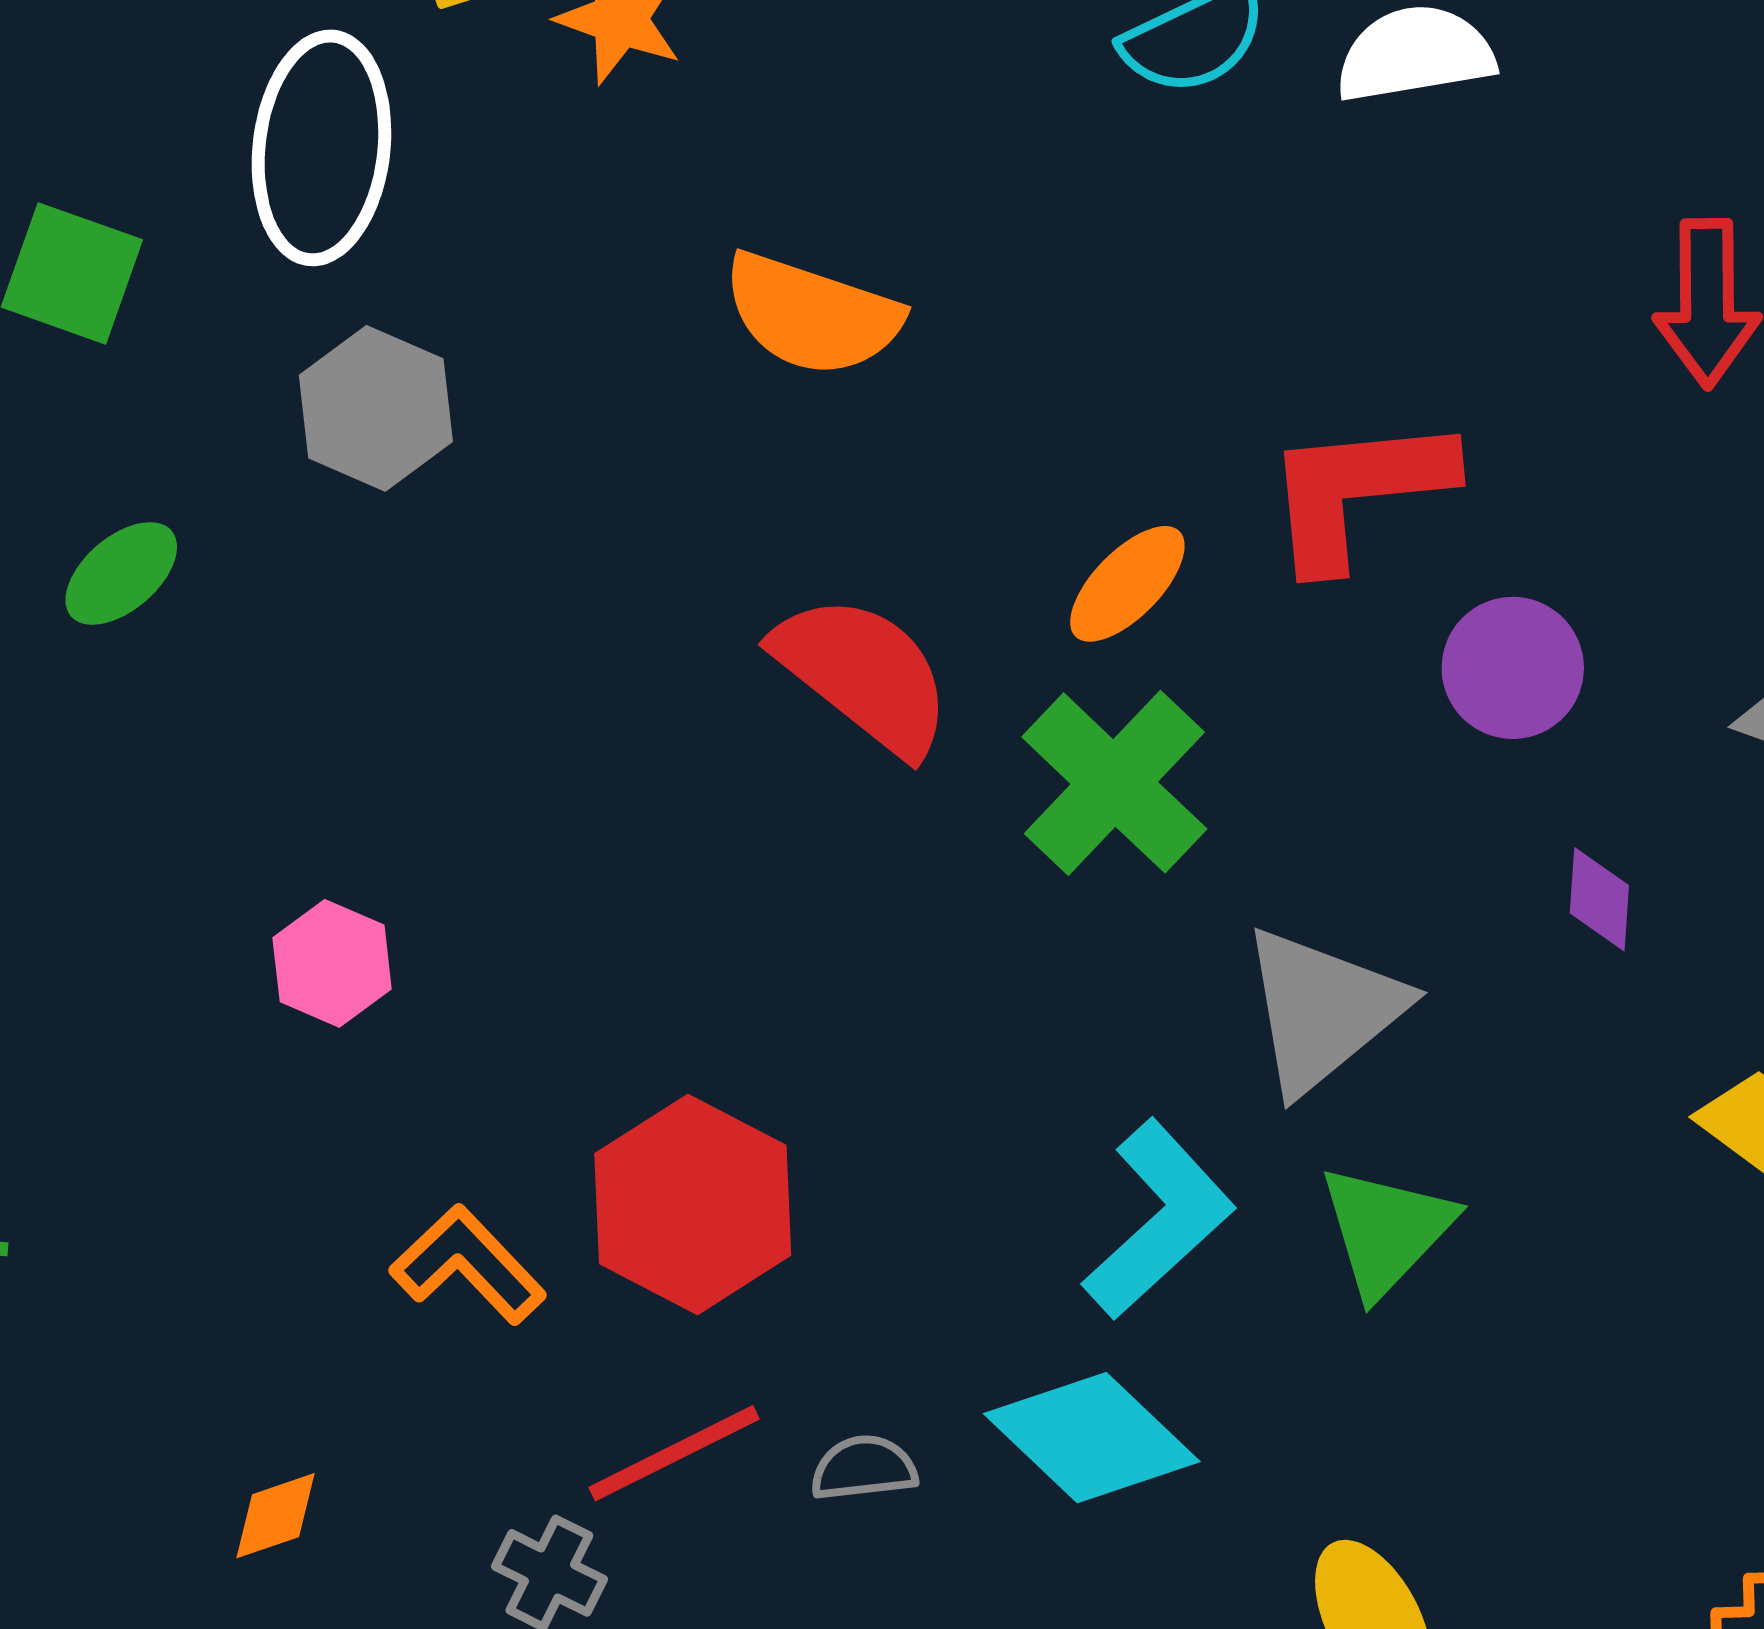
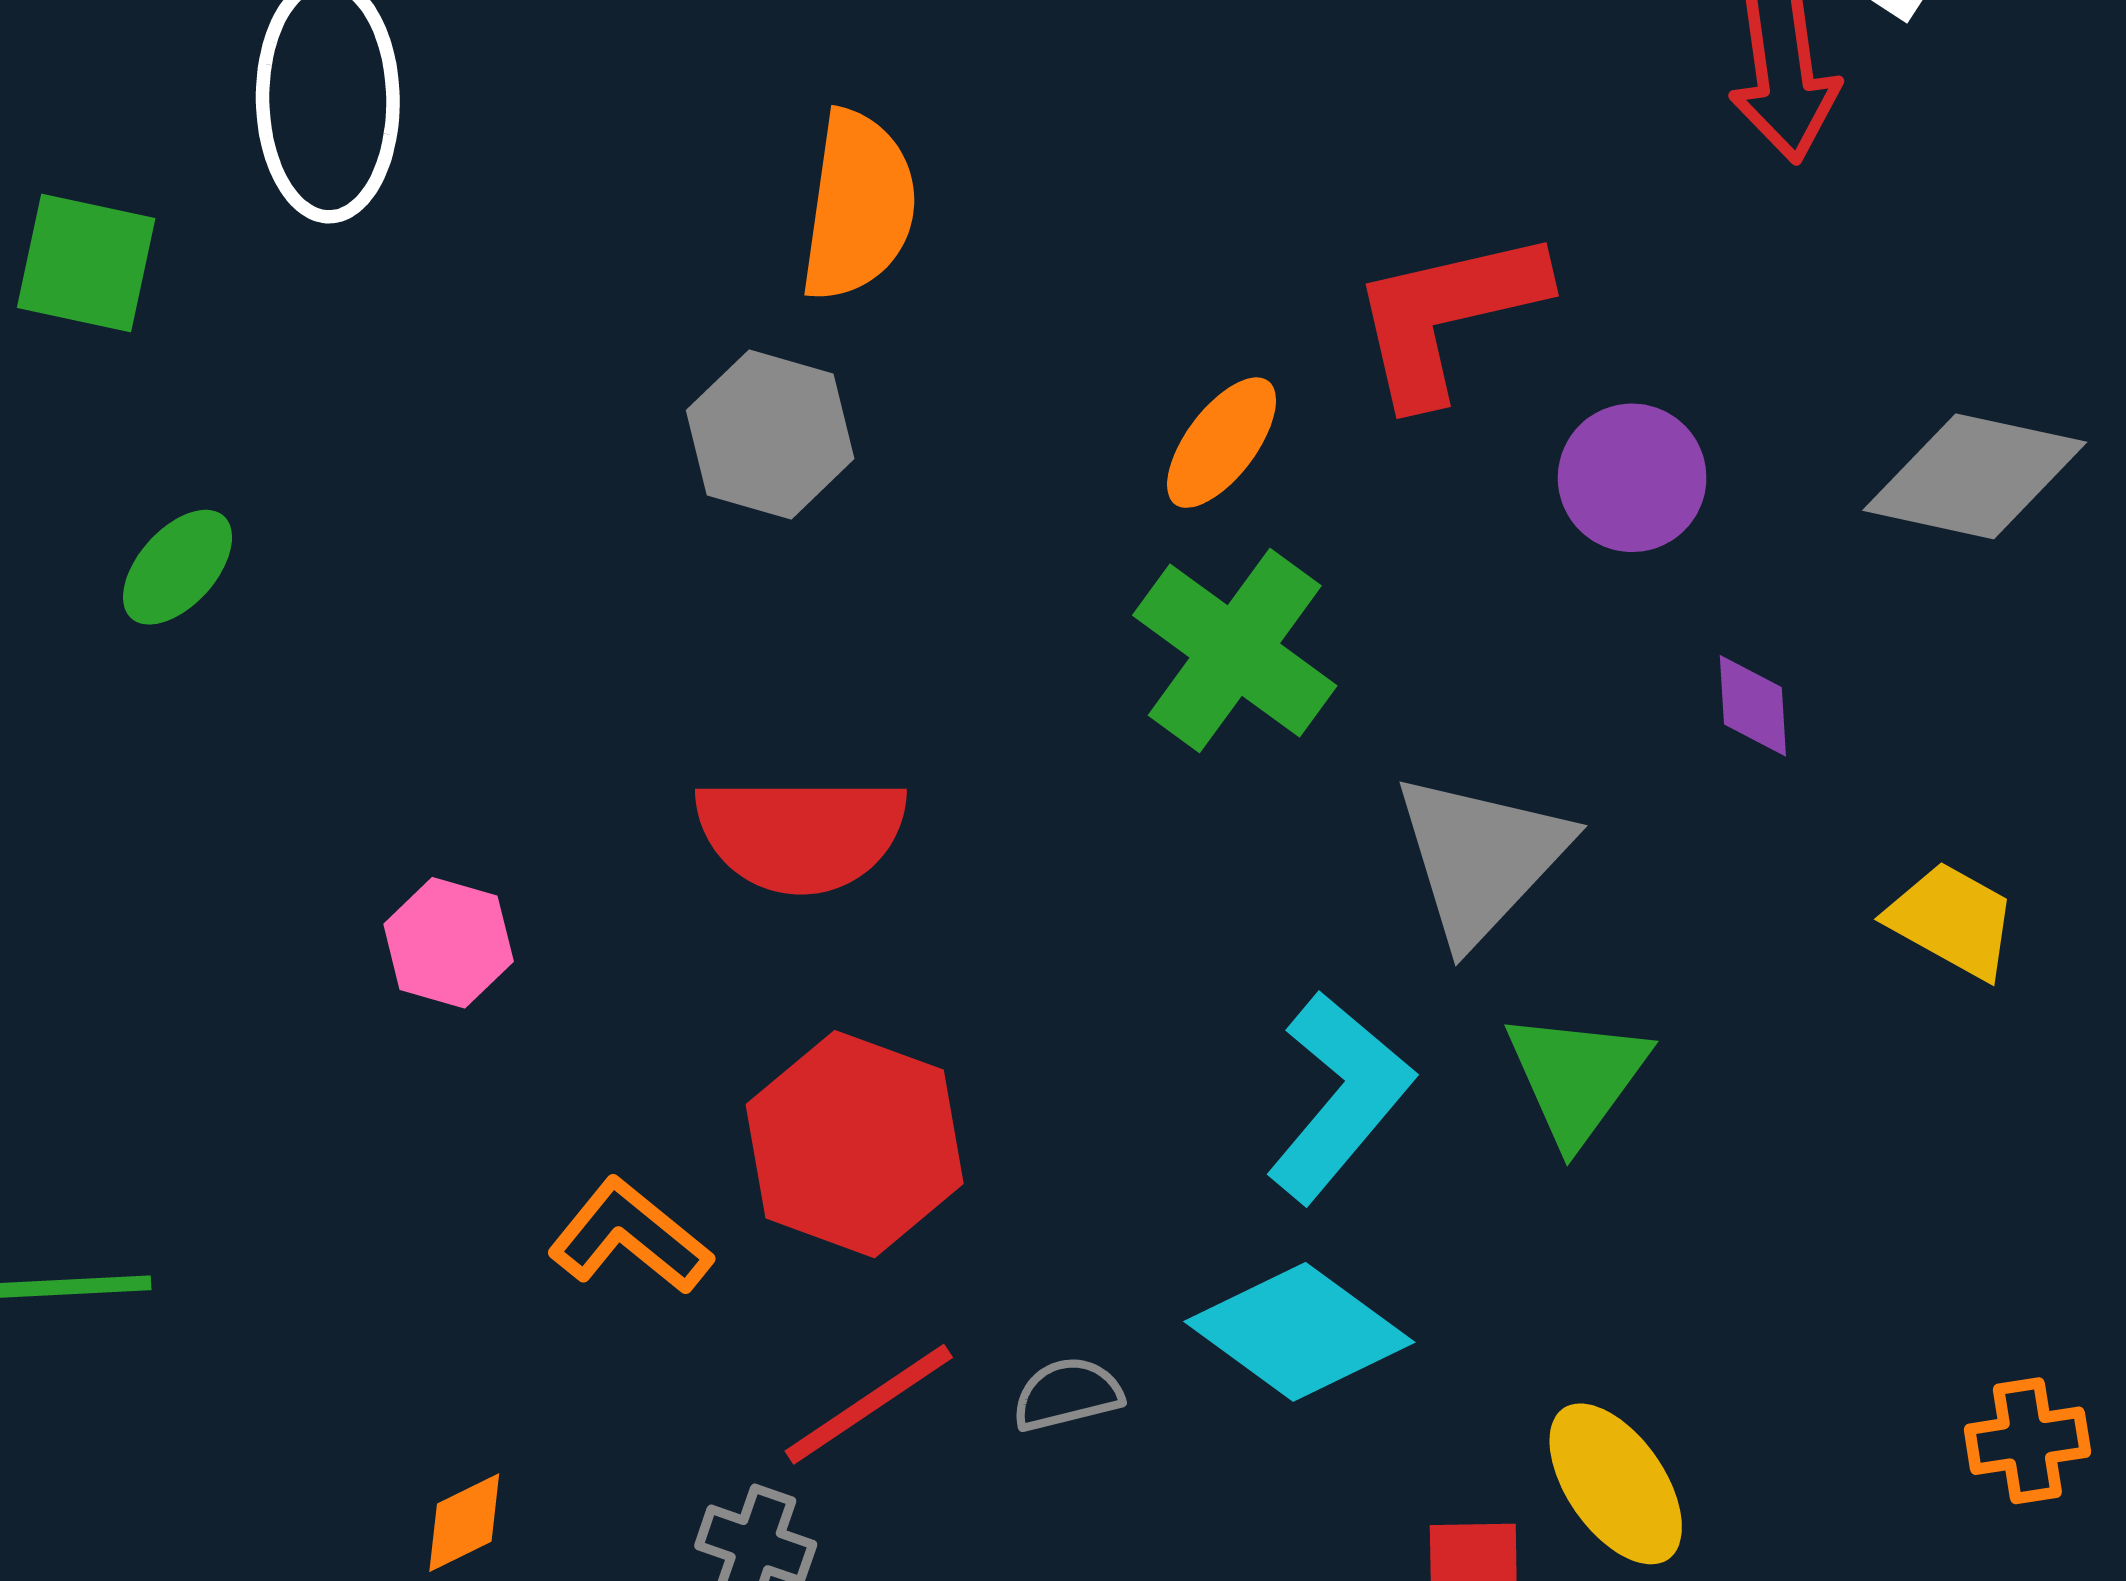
orange semicircle: (812, 314) -> (858, 206), turned -93
gray hexagon: (376, 408) -> (770, 434), moved
red semicircle: (863, 674) -> (801, 834), moved, turned 149

